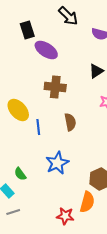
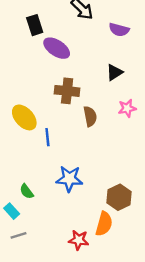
brown semicircle: (70, 122) -> (90, 116), moved
blue star: (57, 163) -> (69, 179), turned 30

